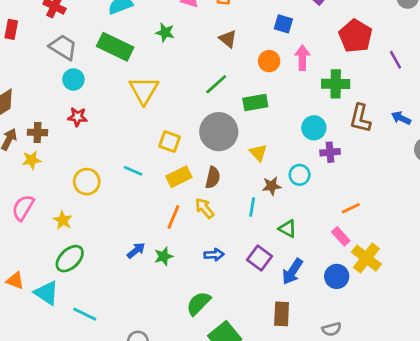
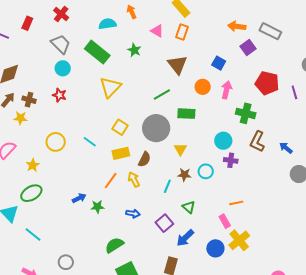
red pentagon: (355, 36) -> (267, 83), turned -30
brown triangle: (228, 39) -> (177, 65), size x1.5
purple line: (395, 60) -> (294, 92), moved

